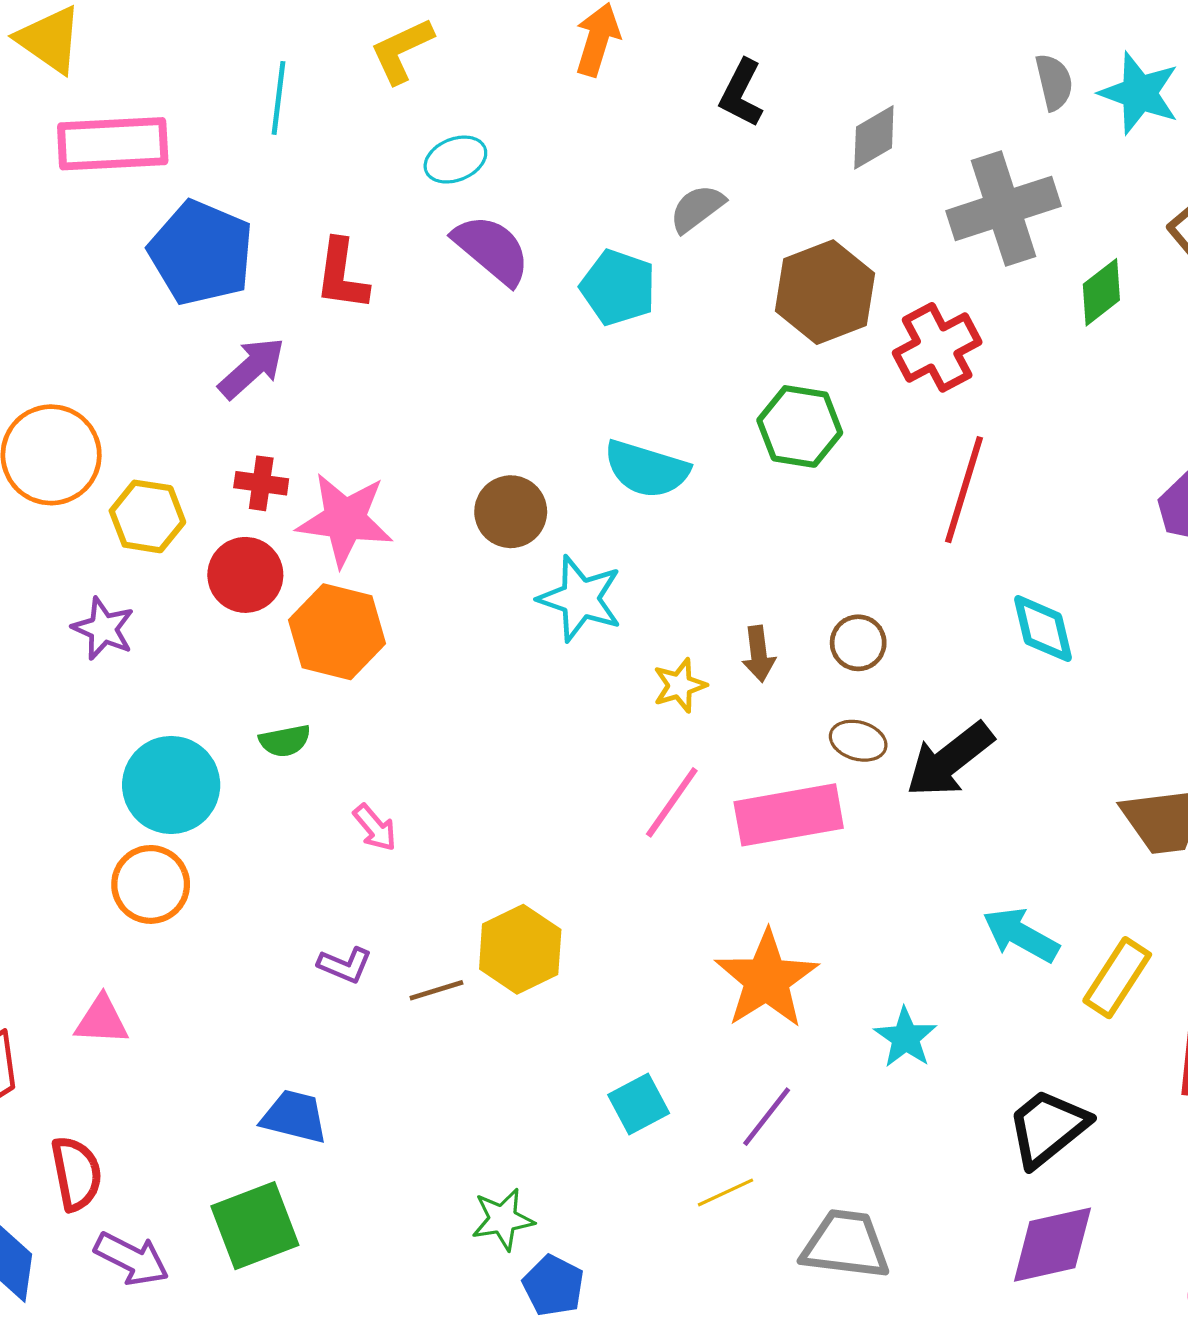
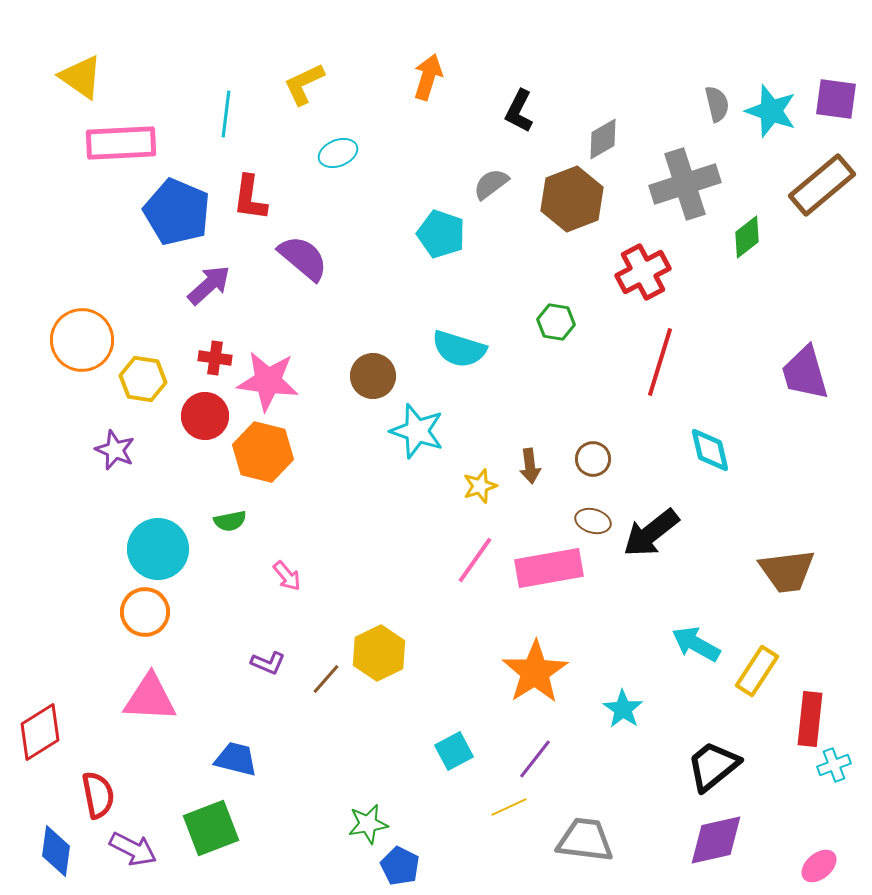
purple semicircle: (492, 250) -> (303, 258), moved
red L-shape: (342, 275) -> (250, 198), moved
brown hexagon: (825, 292) -> (572, 199), moved
green hexagon: (800, 426) -> (556, 322), size x0.7
brown line: (436, 990) -> (326, 679), turned -32
pink triangle: (102, 1020) -> (150, 698), moved, size x1.5

